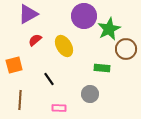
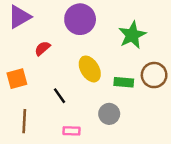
purple triangle: (28, 14) -> (19, 17), moved
purple circle: (84, 16) -> (80, 19), moved
yellow ellipse: (64, 46) -> (90, 69), moved
brown circle: (126, 49) -> (154, 75), moved

